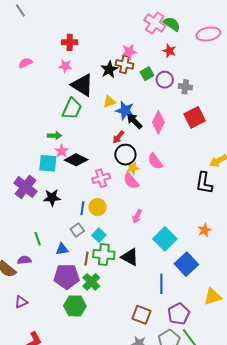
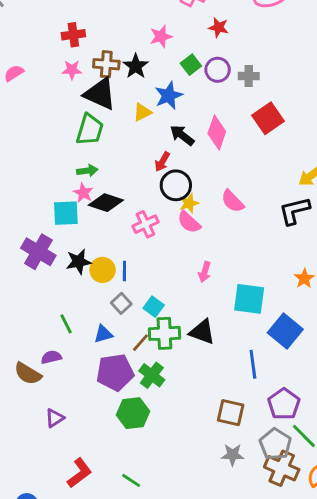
brown cross: (124, 64) -> (106, 64), moved
blue star: (125, 110) -> (169, 96), moved, turned -30
green arrow: (54, 136) -> (87, 171), moved
pink semicircle: (155, 161) -> (233, 201), moved
black L-shape: (204, 183) -> (294, 211), turned 75
yellow circle: (97, 207) -> (103, 270), moved
cyan square: (165, 239) -> (249, 299), turned -30
brown line: (87, 259) -> (140, 343), turned 40

